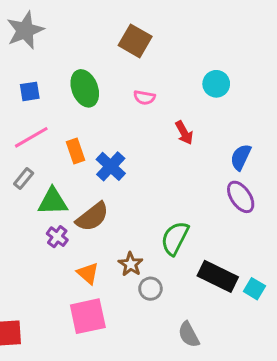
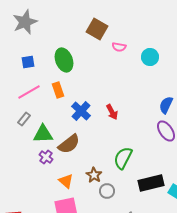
pink semicircle: (144, 98) -> (119, 47), moved
red arrow: (184, 133) -> (112, 112), moved
orange rectangle: (76, 151) -> (58, 90), moved
black rectangle: (218, 276) -> (151, 183), turned -40

